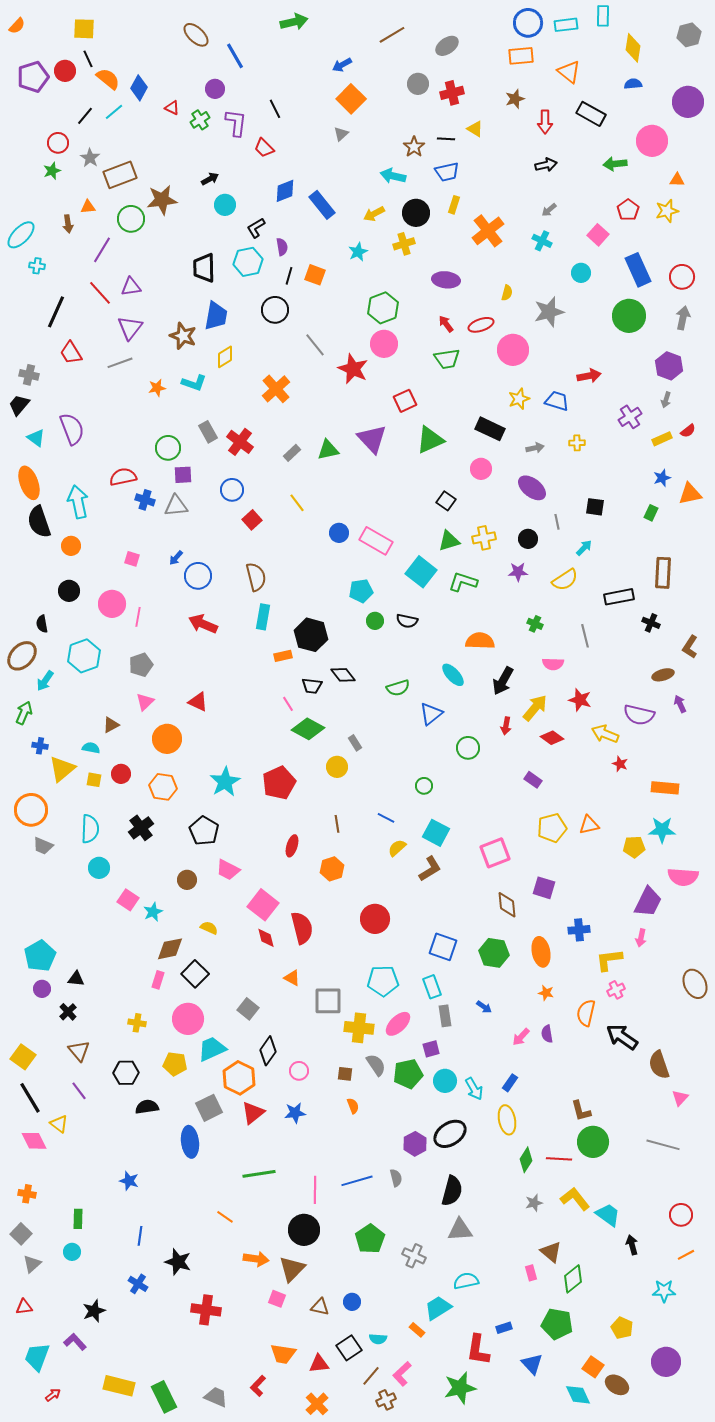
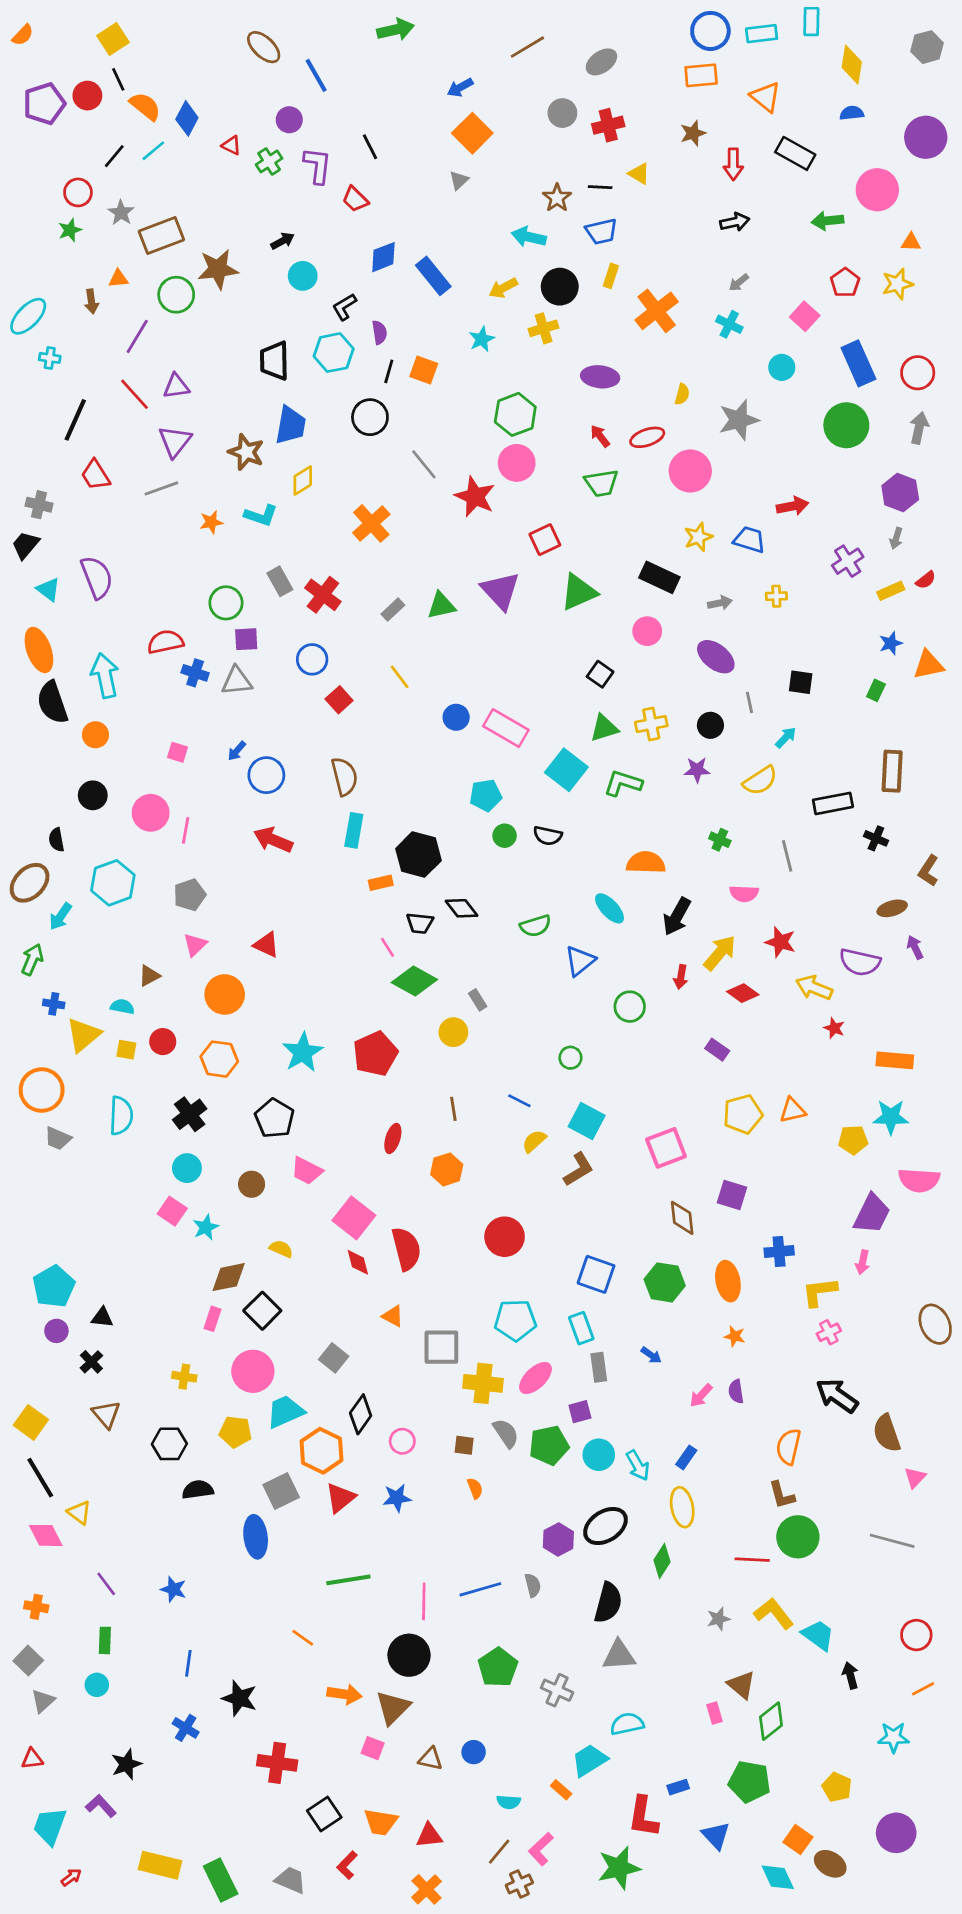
yellow square: (84, 29) -> (113, 39), turned -35
cyan circle: (99, 868) -> (187, 1168), moved
orange semicircle: (586, 1013) -> (788, 1447), moved
purple line: (79, 1091) -> (106, 1584), moved
green diamond: (526, 1160) -> (662, 1561), moved
black square: (349, 1348) -> (324, 1814), moved

